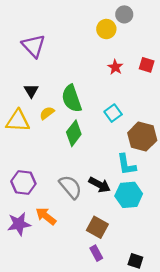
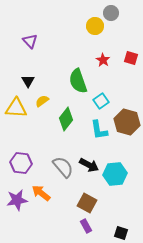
purple triangle: (34, 46) -> (30, 41), size x0.7
green semicircle: (72, 98) -> (78, 81), moved
cyan L-shape: (126, 165) -> (99, 130), moved

